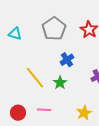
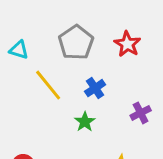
yellow line: (35, 78) -> (48, 85), moved

